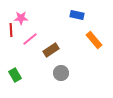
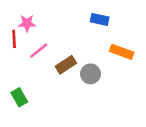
orange rectangle: (94, 40) -> (122, 52), turned -30
gray circle: (61, 73) -> (90, 74), moved

